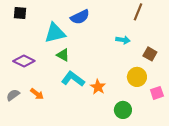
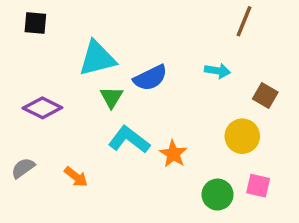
blue semicircle: (80, 17) -> (150, 78), moved
green triangle: (63, 55) -> (111, 97), turned 32
pink square: (157, 93) -> (258, 186), moved, turned 32
orange arrow: (37, 94) -> (76, 177), moved

